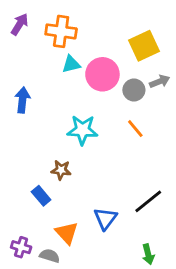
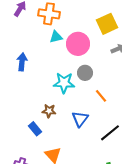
gray circle: (134, 90) -> (85, 73), moved
orange line: (135, 129) -> (101, 96), moved
blue triangle: (105, 219) -> (80, 119), moved

